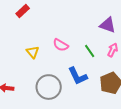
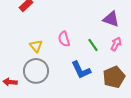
pink semicircle: (61, 45) -> (64, 39), turned 42
gray circle: (49, 87) -> (36, 71), moved

